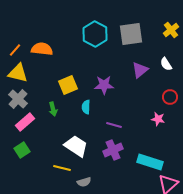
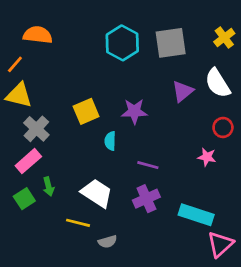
orange semicircle: (42, 49) -> (38, 35), moved
white semicircle: (166, 64) -> (218, 83), size x1.6
gray cross: (18, 99) -> (36, 129), moved
green arrow: (53, 109) -> (48, 187), moved

